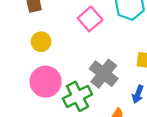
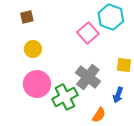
pink square: (90, 19) -> (88, 33), moved

